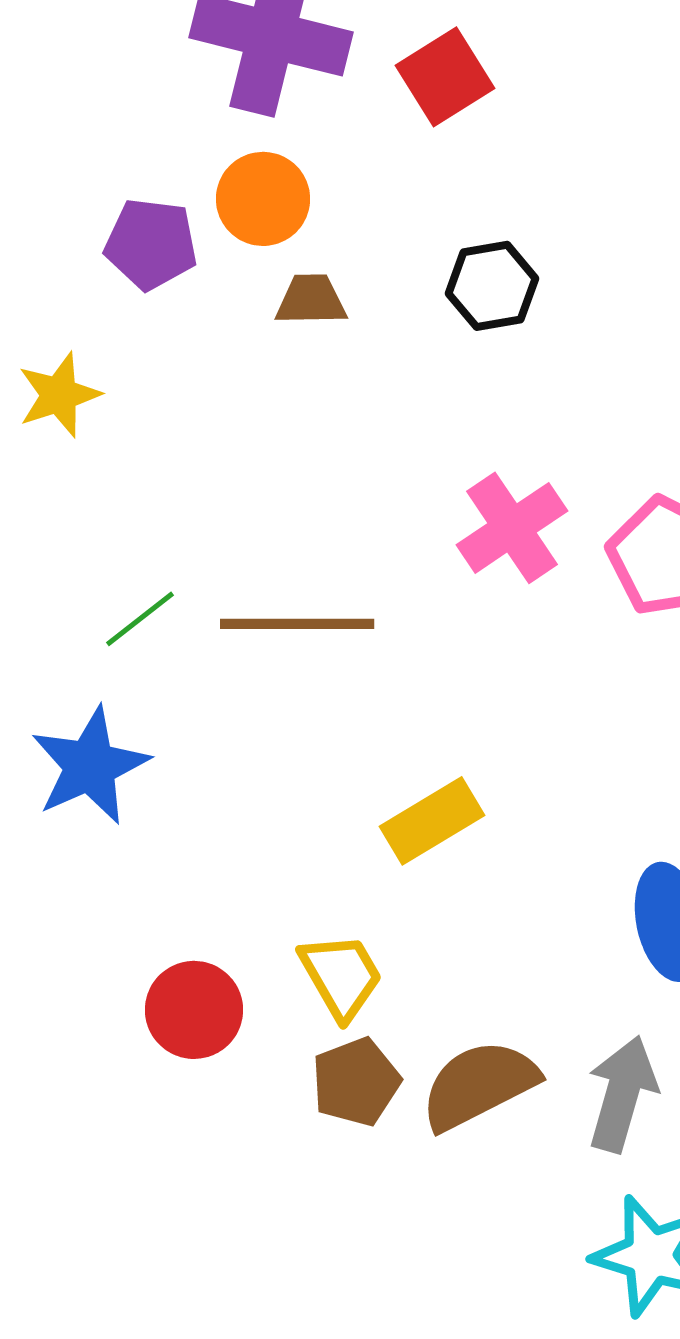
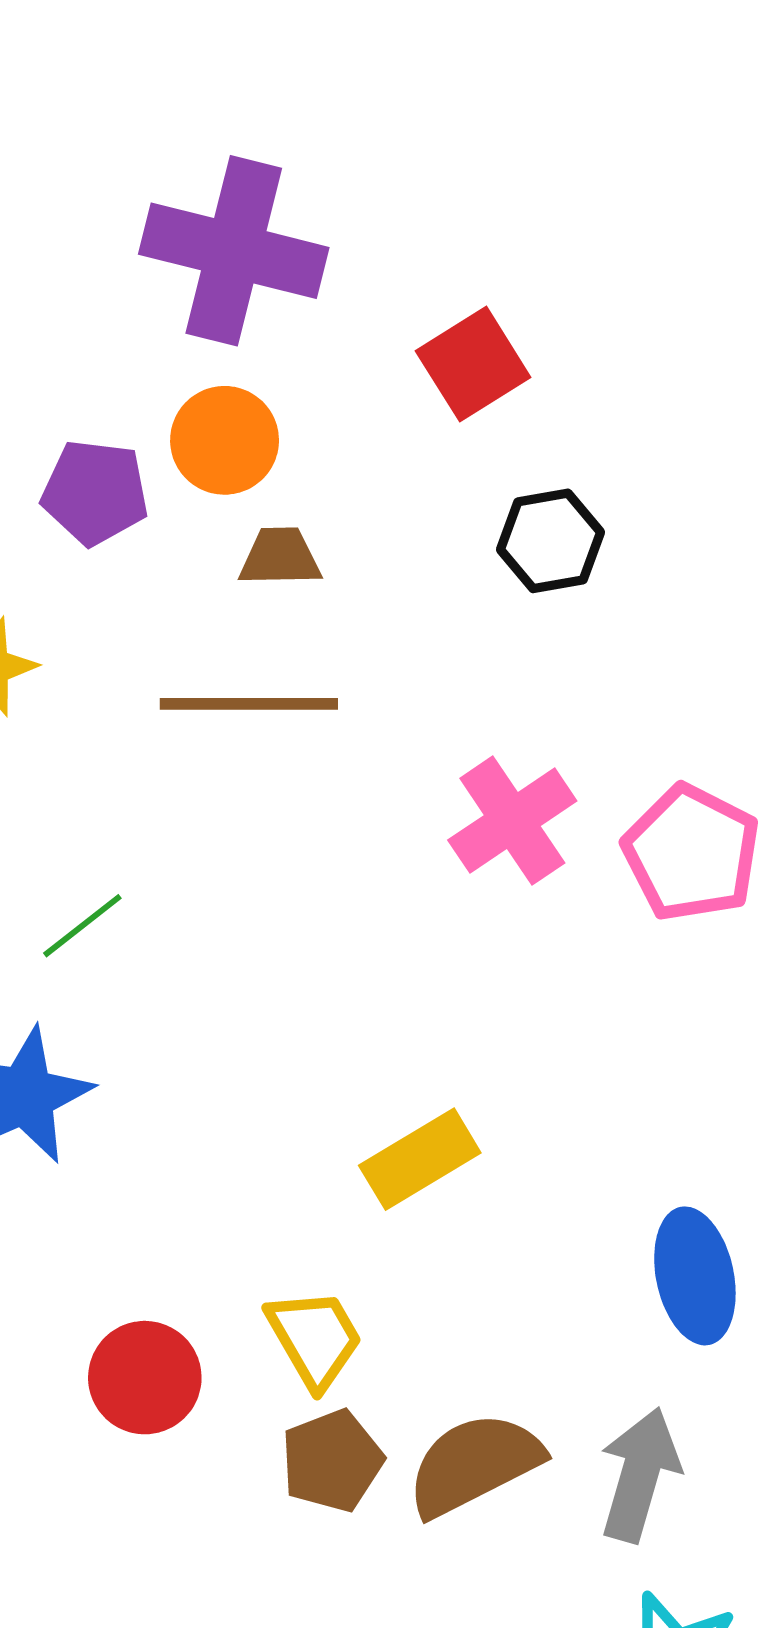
red square: (445, 77) -> (473, 364), moved
black hexagon: (492, 286) -> (550, 541), moved
brown line: (297, 624) -> (249, 704), moved

